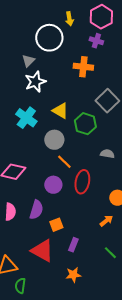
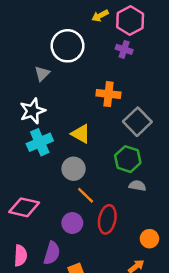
yellow arrow: (69, 19) -> (100, 16), moved, turned 72
orange cross: (83, 67) -> (108, 94), moved
white star: (35, 82) -> (33, 111), moved
cyan cross: (26, 118) -> (40, 142), turned 30
green hexagon: (85, 124) -> (128, 159), moved

